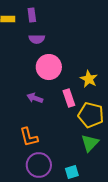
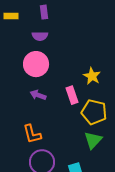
purple rectangle: (32, 15) -> (44, 12), moved
pink circle: (49, 67) -> (36, 64), moved

